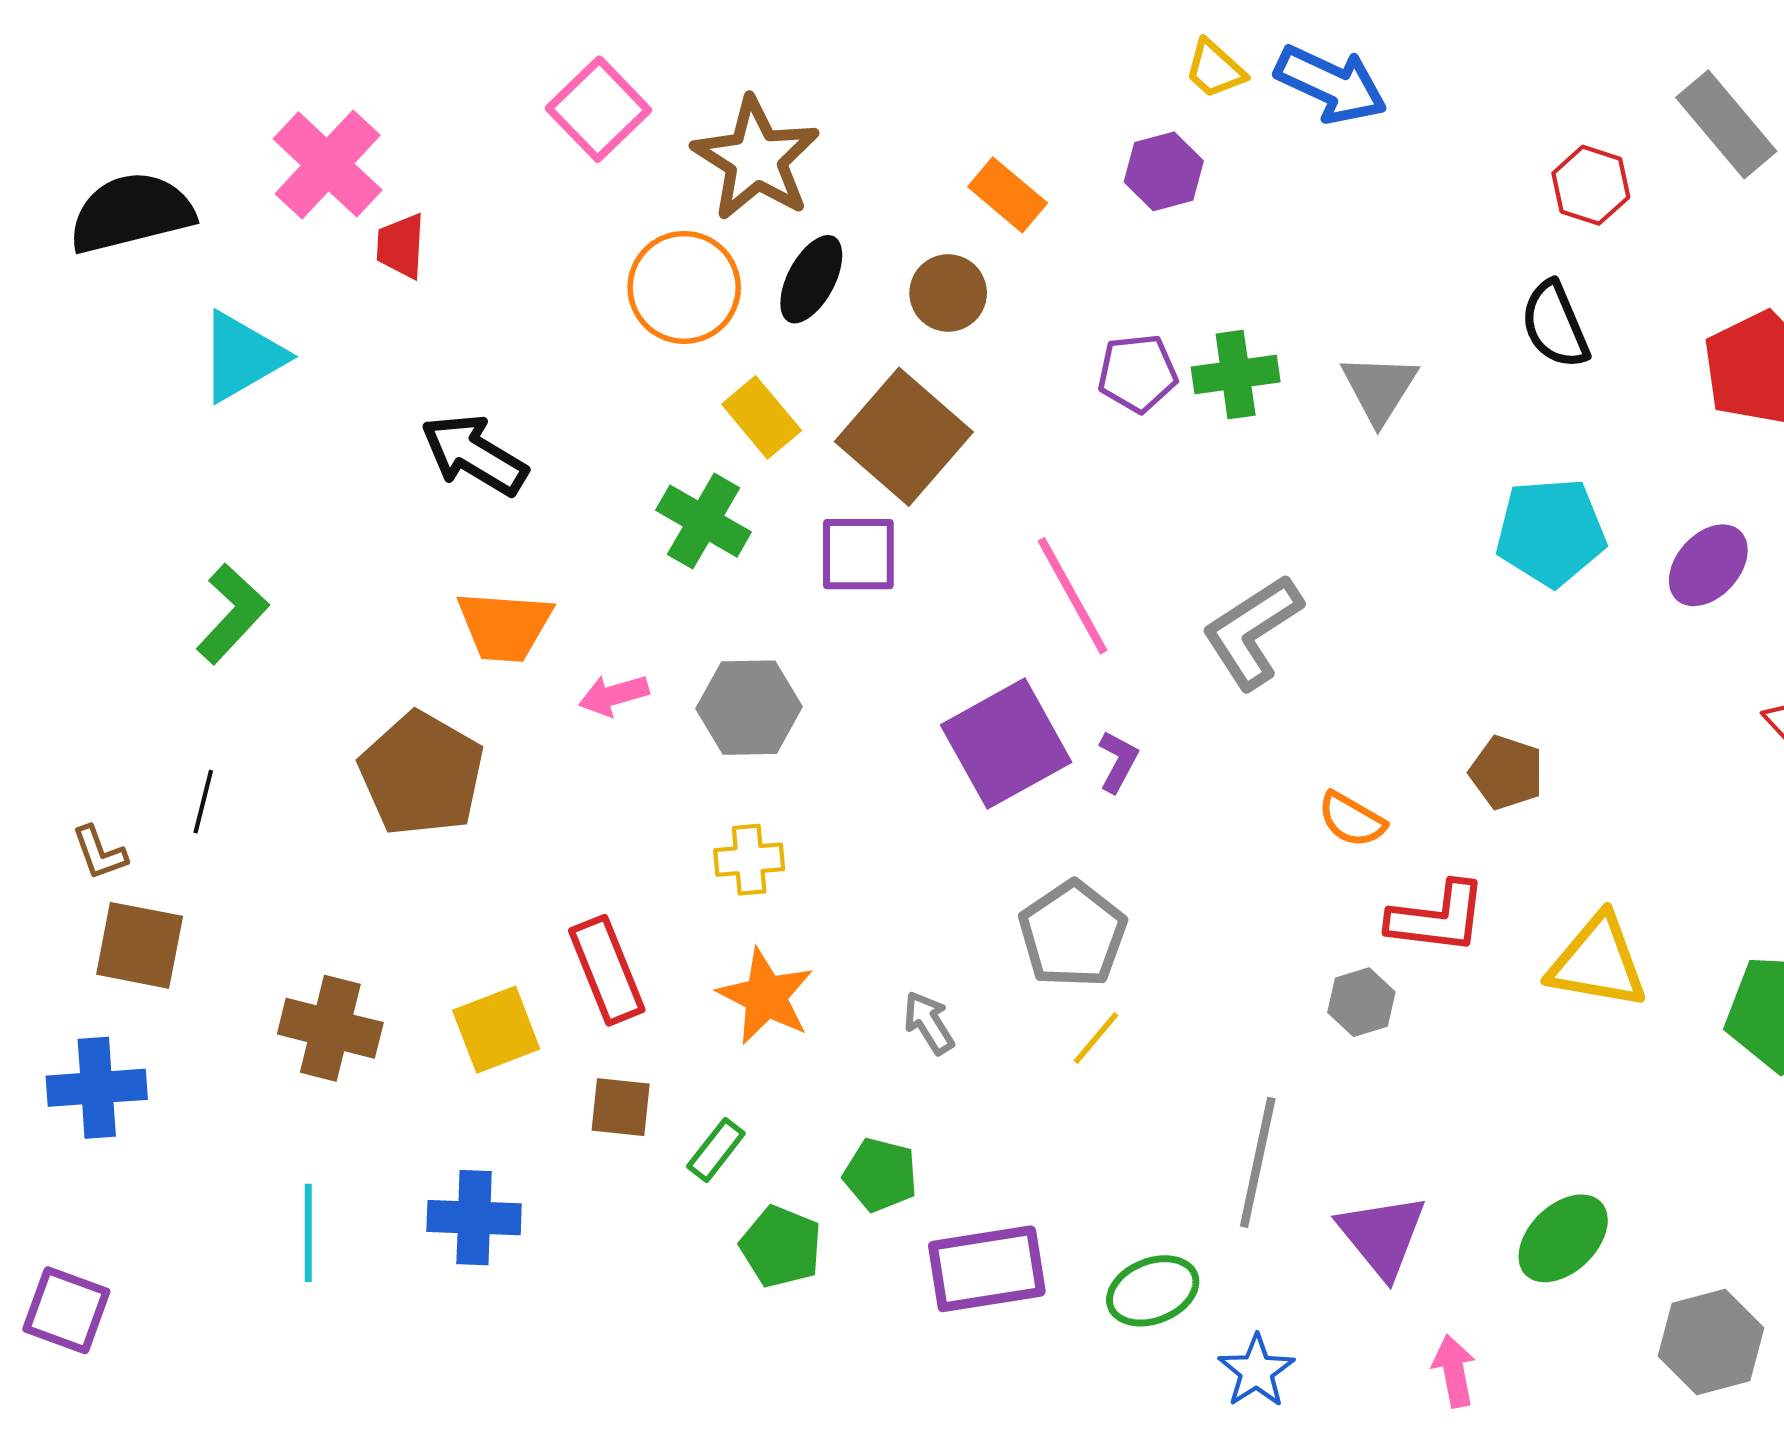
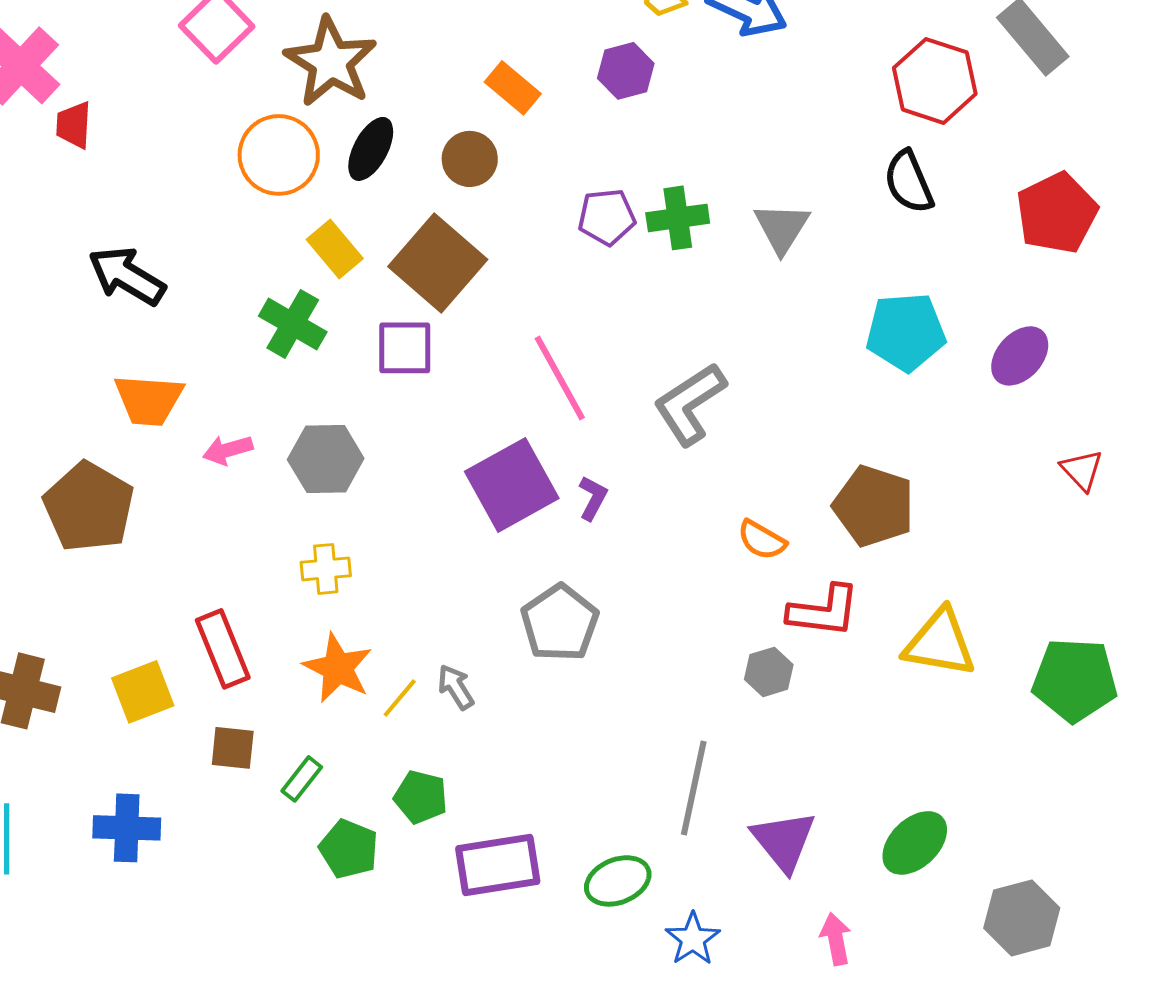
red hexagon: (1591, 185) -> (935, 81), size x1.5
brown pentagon: (1506, 773) -> (874, 506), size x1.5
yellow line: (1096, 1038) -> (400, 698), moved

